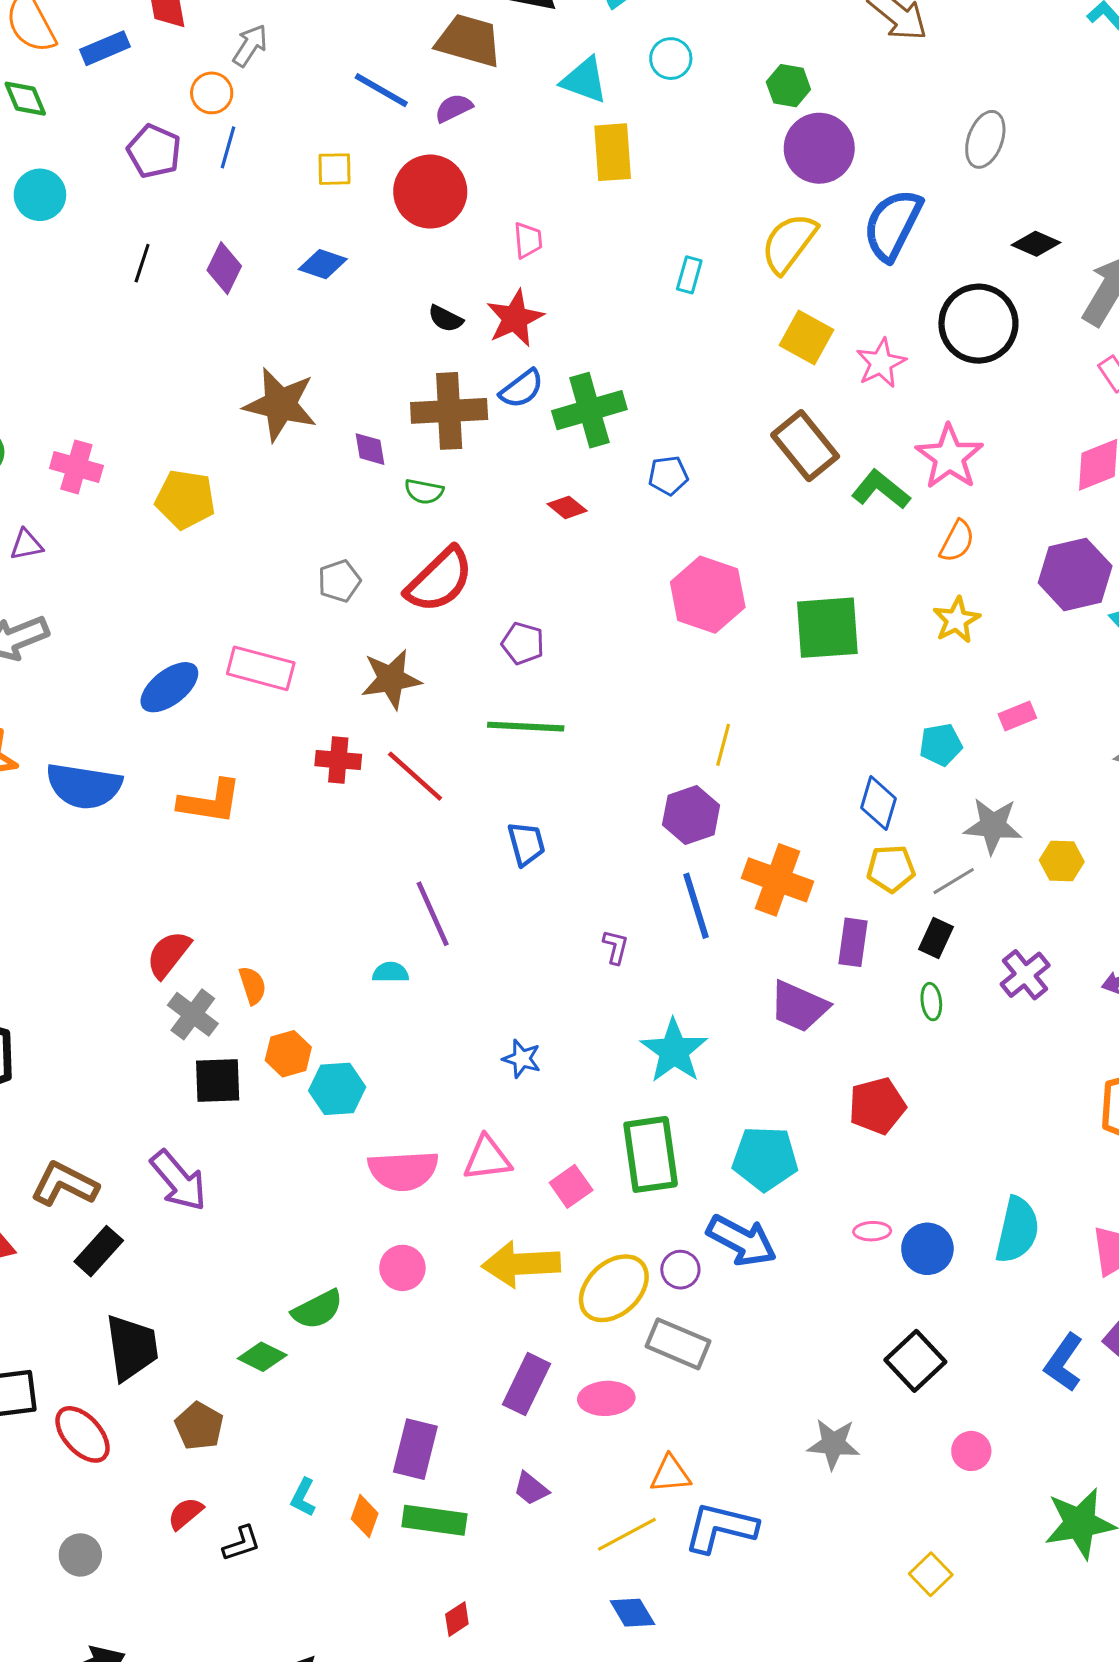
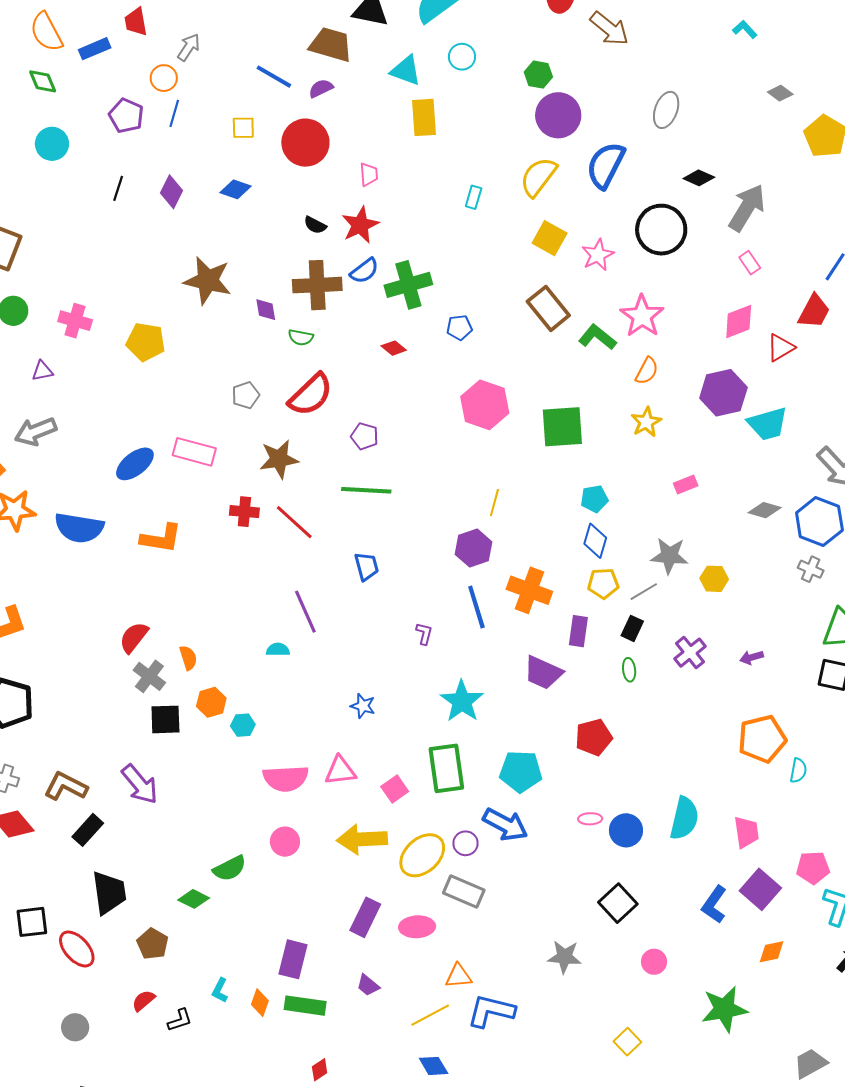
cyan pentagon: (941, 745) -> (594, 499), moved
cyan hexagon: (337, 1089) -> (243, 725), size x0.7

